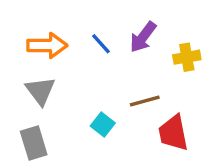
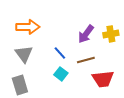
purple arrow: (143, 37) -> (86, 34), moved
blue line: (101, 44) -> (60, 53), moved
red trapezoid: (173, 133) -> (103, 79), turned -85

